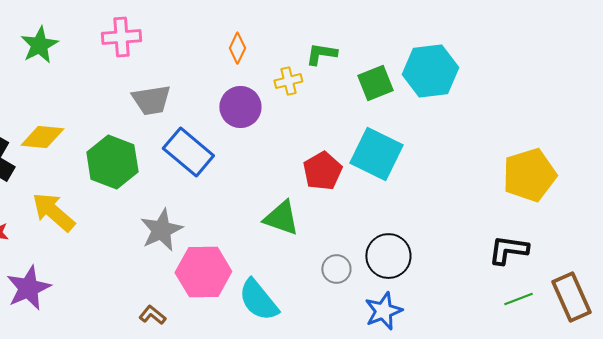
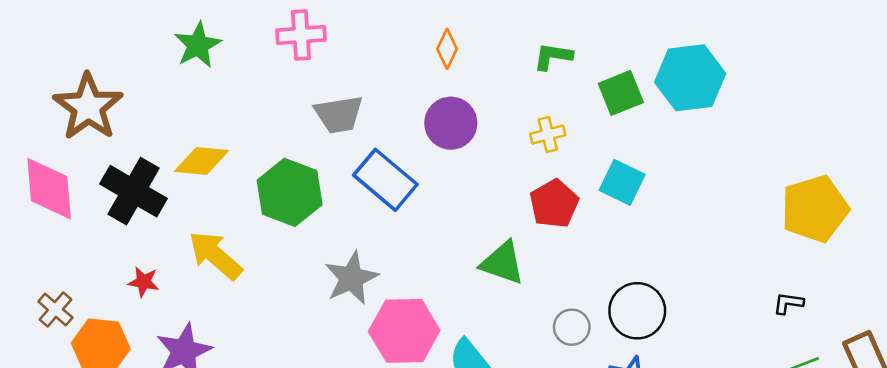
yellow cross: (288, 81) -> (548, 134), moved
cyan square: (376, 154) -> (622, 182), size x0.7
black L-shape: (508, 250) -> (788, 303), size x0.6

